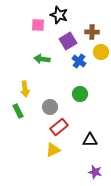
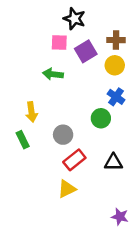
pink square: (38, 25) -> (59, 43), moved
yellow circle: (101, 52) -> (115, 65), moved
blue cross: (79, 61) -> (116, 97), moved
black triangle: (90, 140) -> (113, 162), moved

